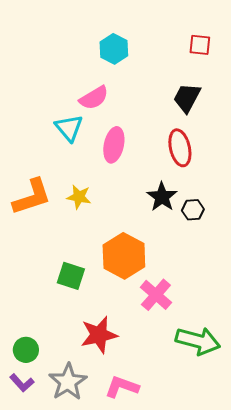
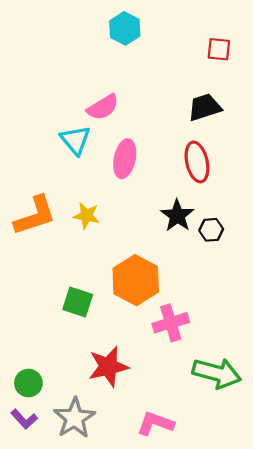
cyan hexagon: (114, 49) -> (125, 28), moved
black trapezoid: (187, 98) -> (205, 107), turned 44
pink cross: (156, 295) -> (171, 323), turned 32
pink L-shape: (122, 387) -> (155, 423), moved

